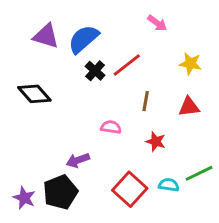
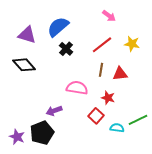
purple triangle: (46, 36) -> (27, 35), moved
red line: (127, 65) -> (102, 45), moved
red triangle: (189, 107) -> (120, 74), moved
pink semicircle: (111, 127) -> (77, 88), size x1.5
red square: (130, 189) -> (96, 116), moved, size x0.7

